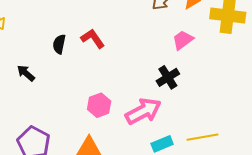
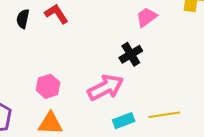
pink hexagon: (99, 105) -> (48, 86), moved

